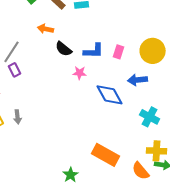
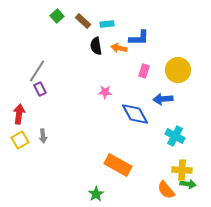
orange arrow: (46, 29) -> (119, 48), moved
black semicircle: (64, 49) -> (96, 46), moved, turned 42
blue L-shape: (94, 51) -> (139, 38), moved
orange rectangle: (106, 155) -> (118, 165), moved

